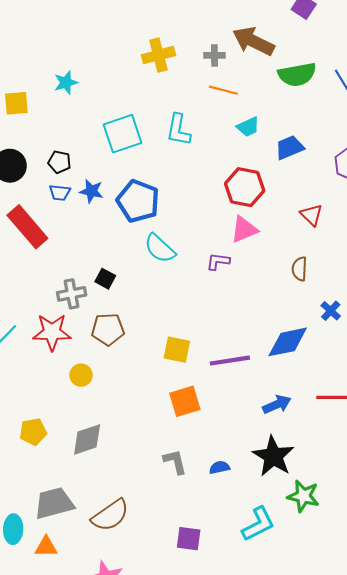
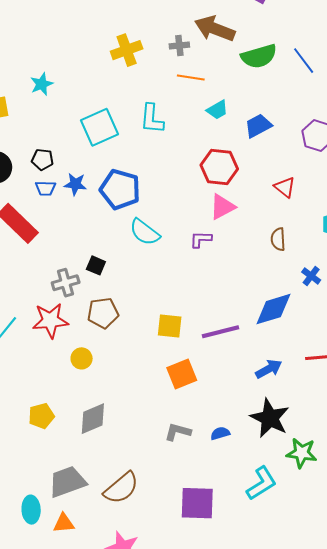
gray L-shape: (175, 462) -> (178, 432), turned -56
purple square: (189, 539) -> (197, 503), size x1.5

